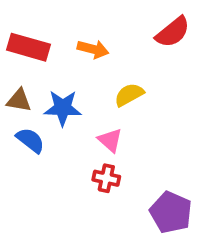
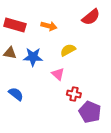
blue semicircle: (30, 140) -> (16, 94), moved
red cross: (106, 178) -> (74, 94), moved

